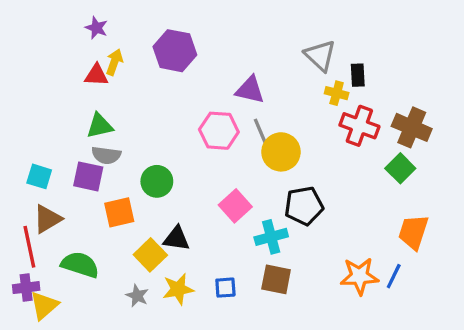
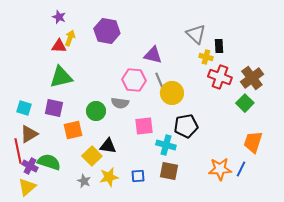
green triangle: (100, 126) -> (61, 77), size x1.4
brown cross: (412, 127) -> (252, 78), turned 30
gray semicircle: (106, 155) -> (120, 103), moved
pink square: (235, 206) -> (144, 126), turned 36
cyan cross: (271, 237) -> (166, 145), turned 30
purple cross: (26, 288) -> (30, 166), moved, turned 35

